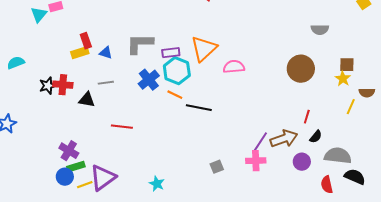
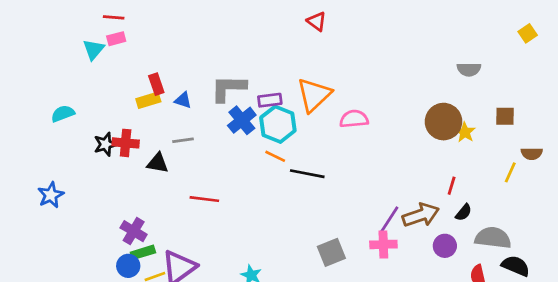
yellow star: (343, 79) -> (465, 132), moved
blue cross: (149, 80) -> (242, 120), moved
gray square: (217, 167) -> (331, 252), size x1.5

